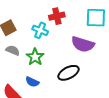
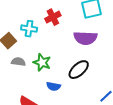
cyan cross: (40, 30) -> (29, 29), moved
blue semicircle: (32, 82) -> (53, 86), moved

